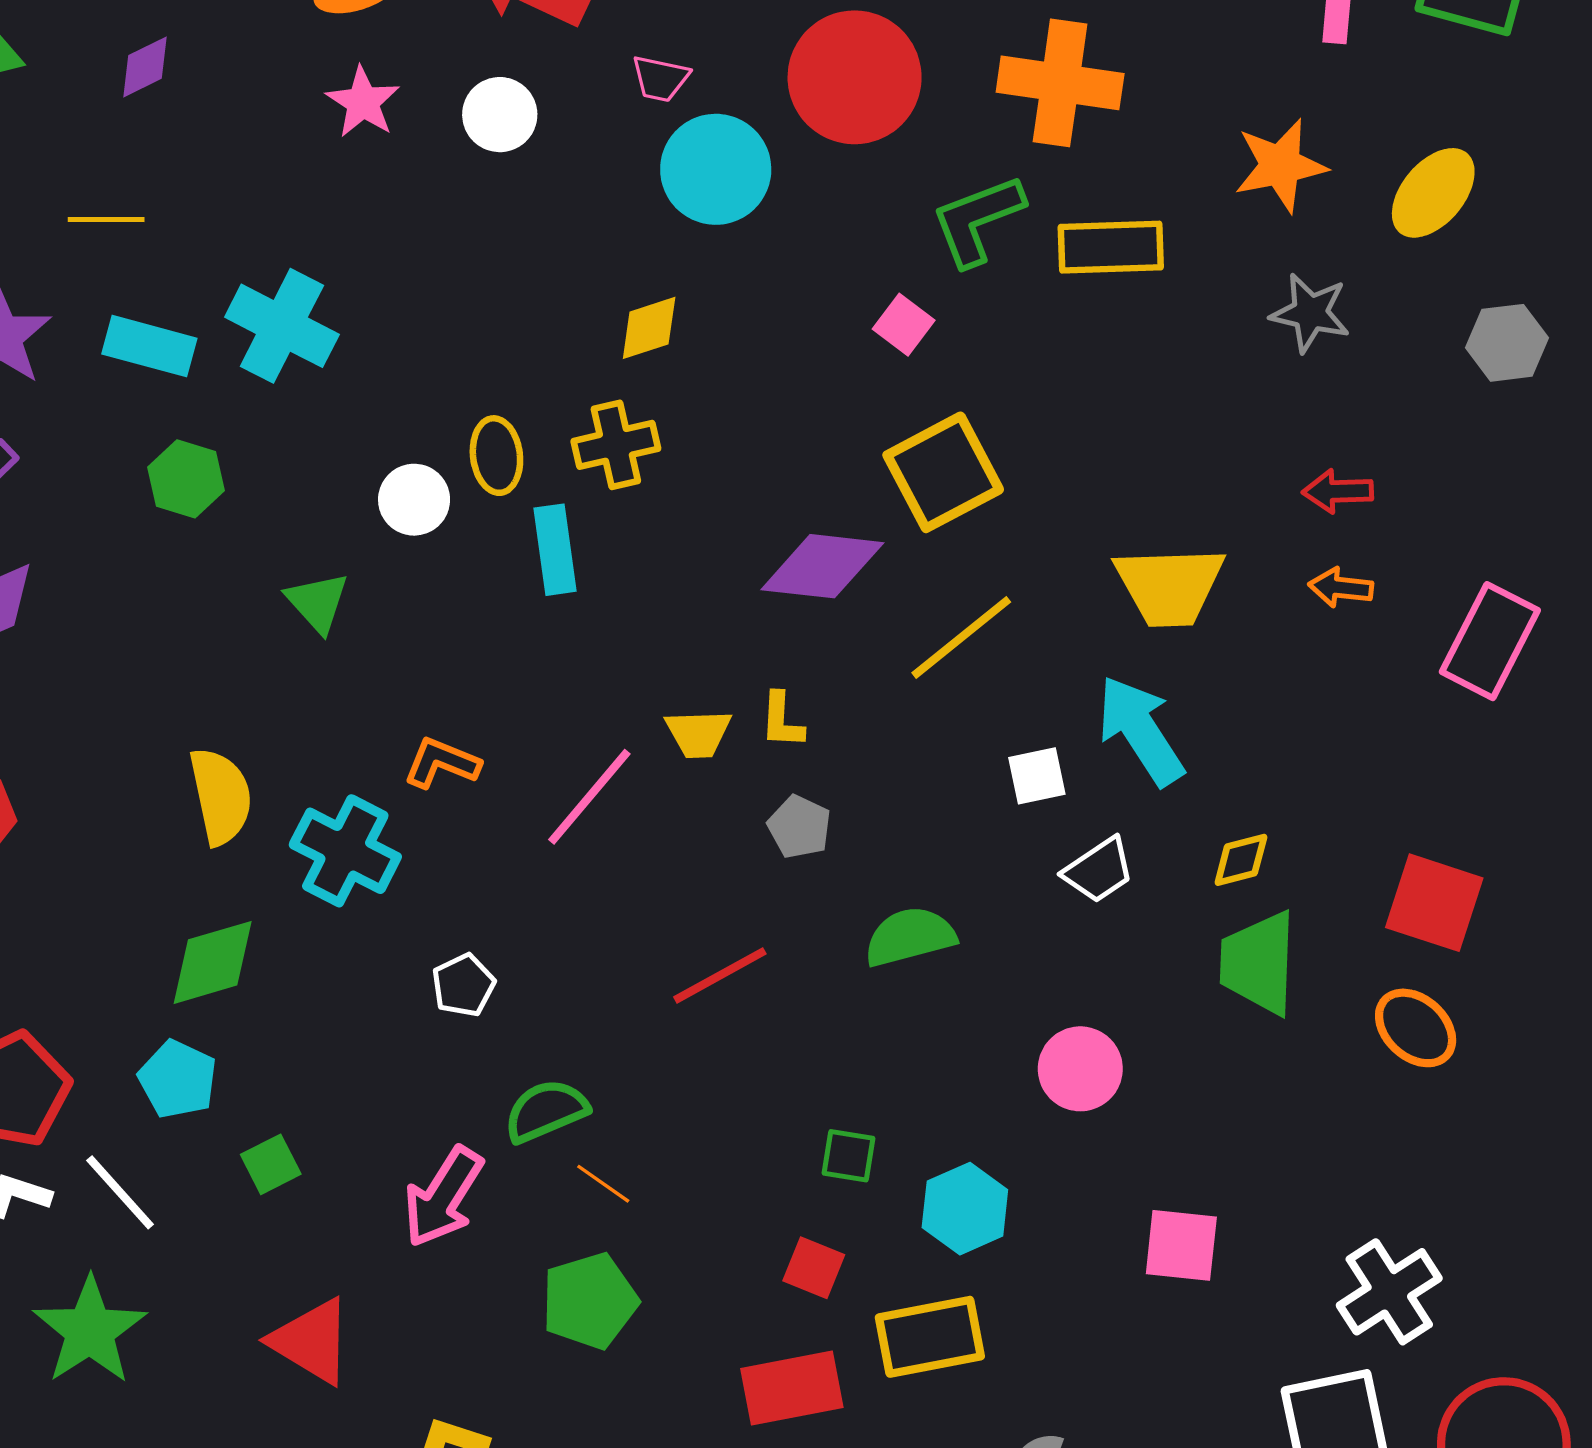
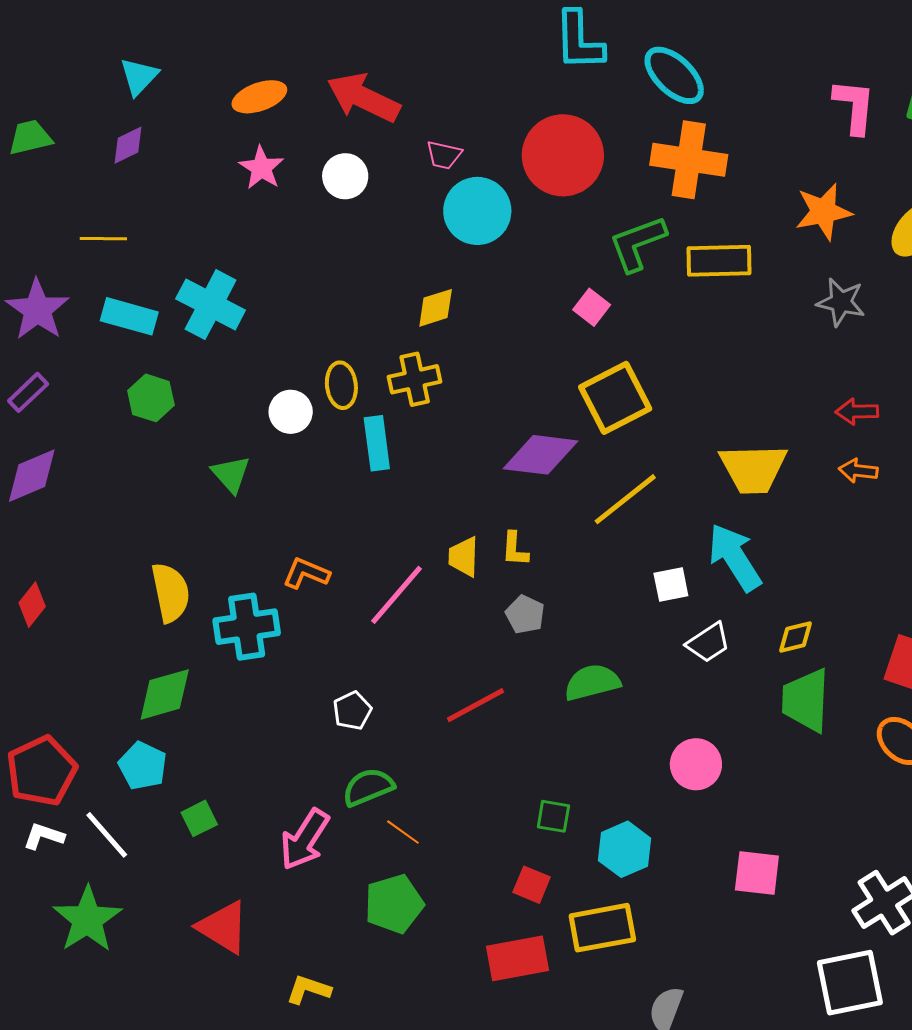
yellow trapezoid: (698, 734) -> (464, 557), turned 93
cyan cross: (345, 851) -> (247, 627), turned -36
white pentagon: (463, 985) -> (352, 711), moved

